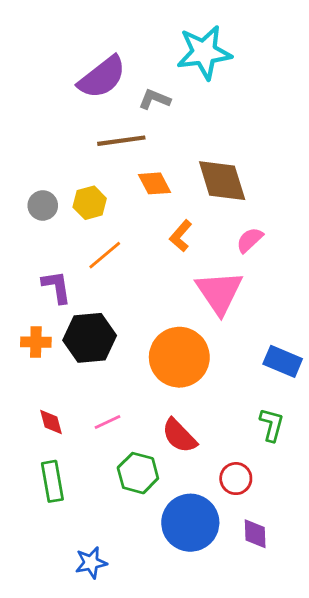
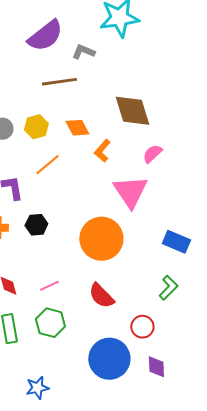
orange diamond: (154, 183) -> (77, 128), moved
black hexagon: (90, 338) -> (36, 225), size x0.6
green L-shape: (272, 425) -> (168, 288), turned 30
green hexagon: (138, 473) -> (50, 323), moved

